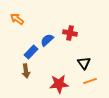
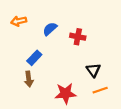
orange arrow: (17, 19) -> (19, 21), turned -48
blue semicircle: (47, 40) -> (50, 29), moved

